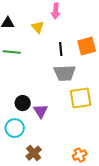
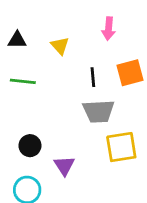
pink arrow: (56, 11) -> (109, 29), moved
black circle: (23, 103) -> (30, 146), moved

